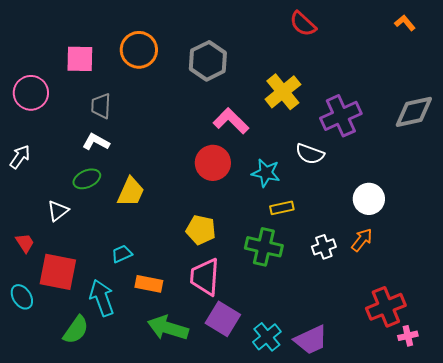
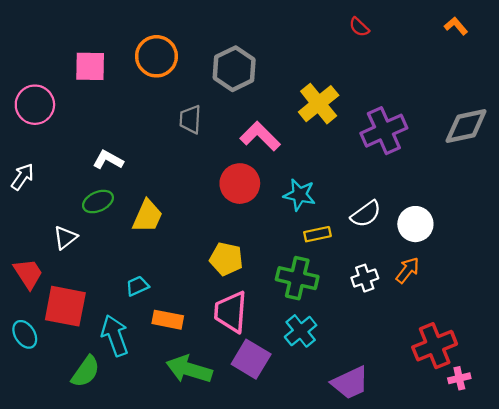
red semicircle: (303, 24) -> (359, 27), moved, size x0.7
gray trapezoid: (101, 106) -> (190, 119), moved
white semicircle: (310, 154) -> (366, 214), moved, turned -56
red trapezoid: (25, 243) -> (28, 274), size x1.4
cyan cross: (267, 337) -> (301, 331), moved

